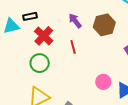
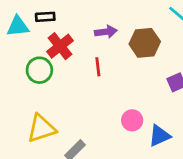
purple arrow: (75, 21) -> (106, 32), turned 112
green circle: (40, 63) -> (39, 70), moved

